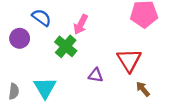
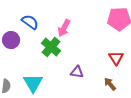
red triangle: (129, 60) -> (116, 58), moved, size x0.7
brown arrow: (143, 89) -> (110, 84), moved

